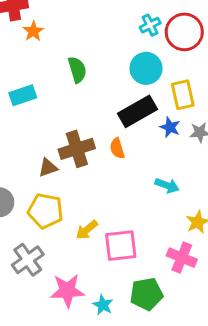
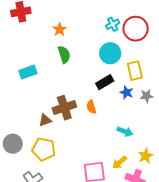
orange star: (33, 31) -> (60, 29), moved
black rectangle: (137, 111) -> (105, 82), size x0.7
yellow arrow: (87, 230) -> (119, 162), moved

